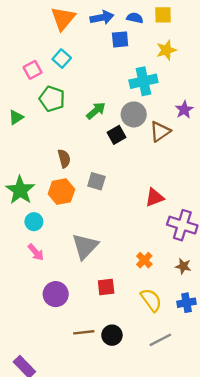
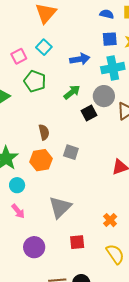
blue arrow: (102, 18) -> (80, 59), moved
blue square: (120, 39) -> (110, 39), moved

